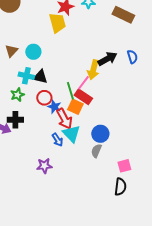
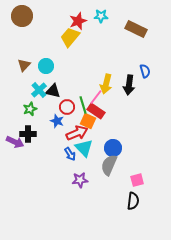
yellow trapezoid: (57, 23) -> (70, 37), turned -125
black arrow: (107, 59) -> (129, 85), moved, turned 126
cyan cross: (26, 76) -> (39, 90), turned 35
red circle: (44, 98) -> (67, 107), moved
blue star: (54, 107) -> (57, 121), moved
red arrow: (64, 119) -> (77, 133), turned -85
gray semicircle: (96, 151) -> (109, 165), size x1.5
purple star: (44, 166) -> (80, 180), moved

